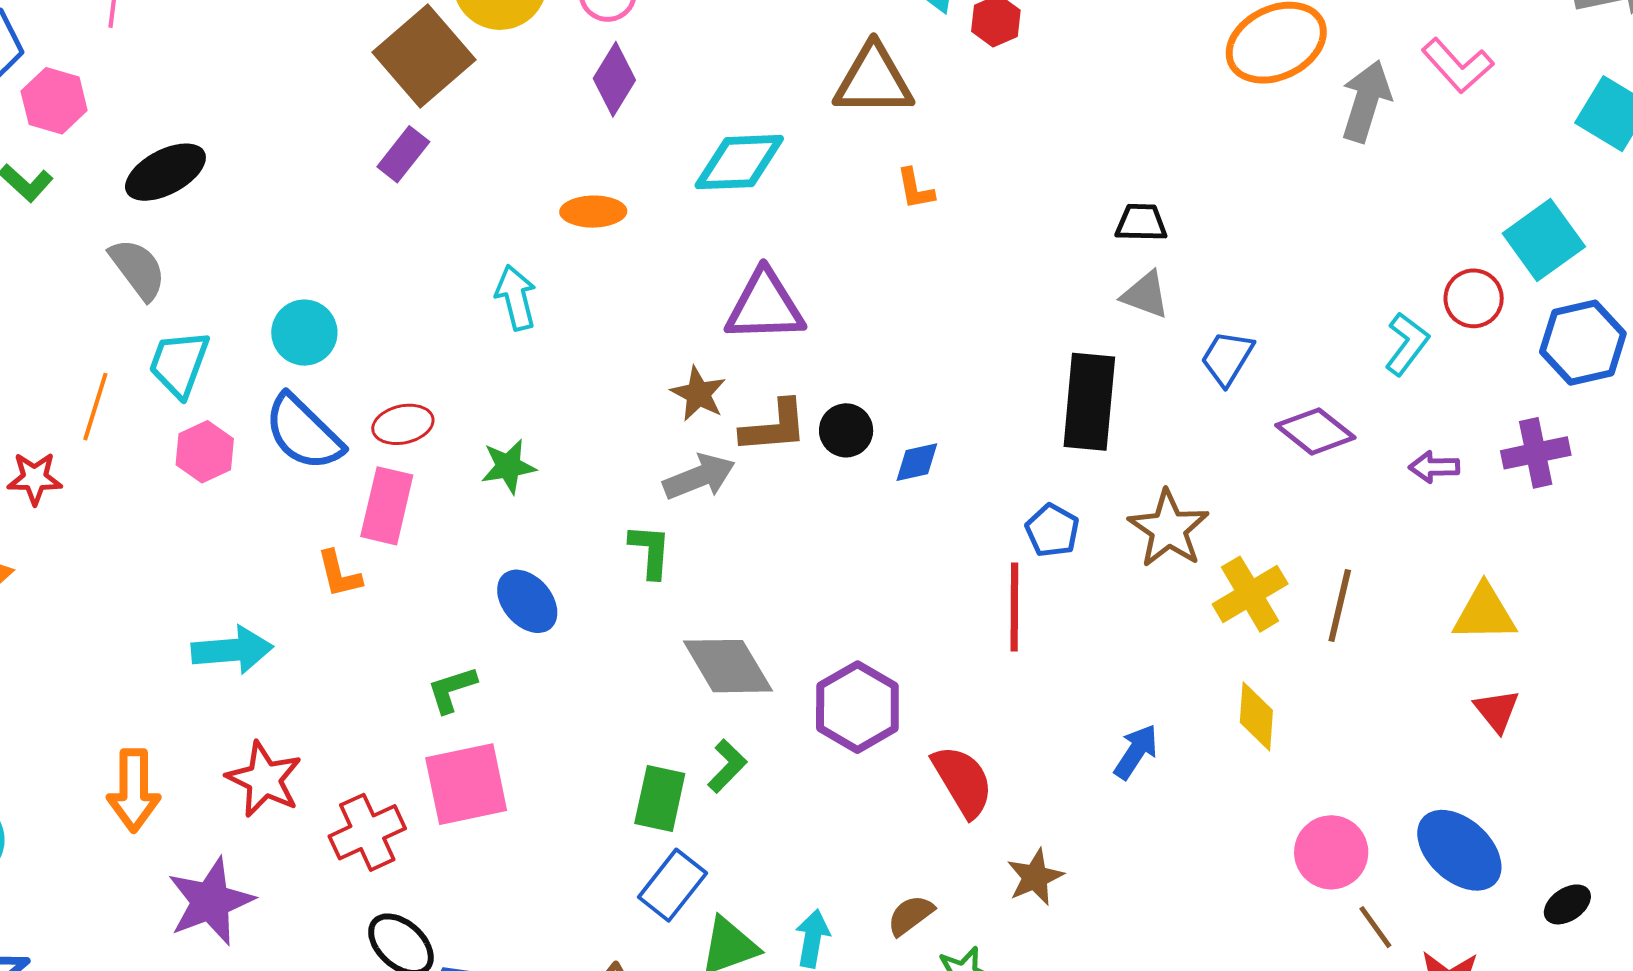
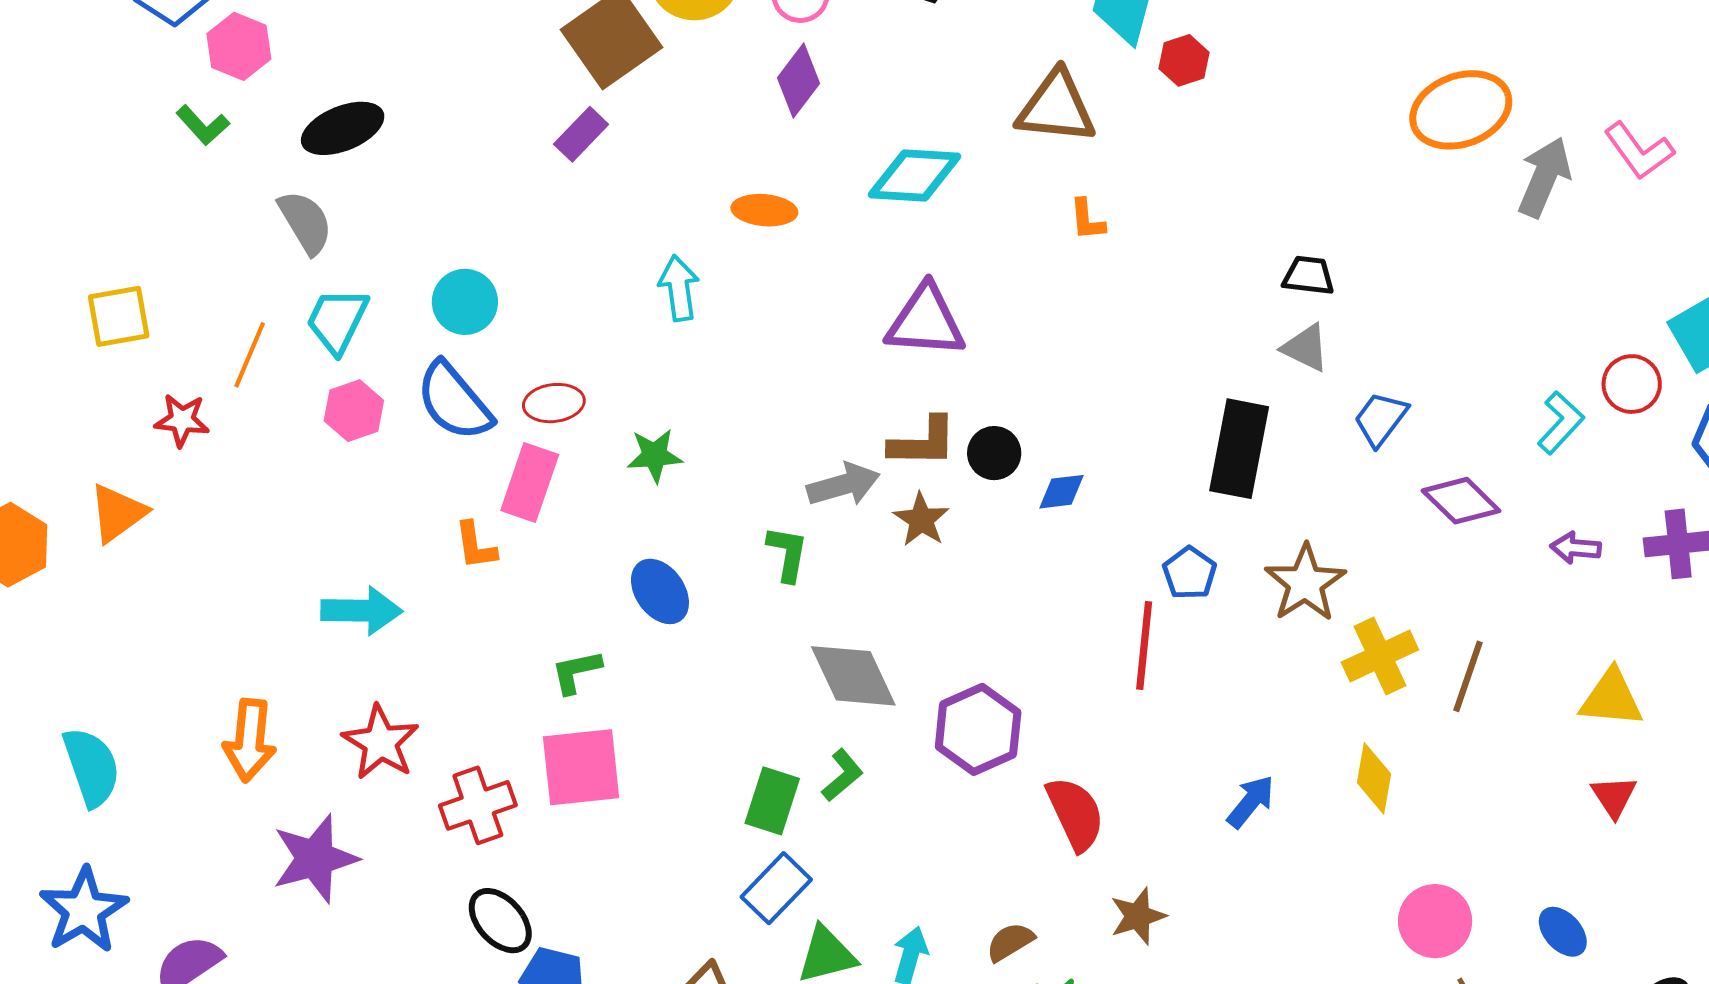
brown star: (698, 394) -> (921, 520), moved
blue ellipse: (1459, 850) -> (1563, 932), size x0.6

